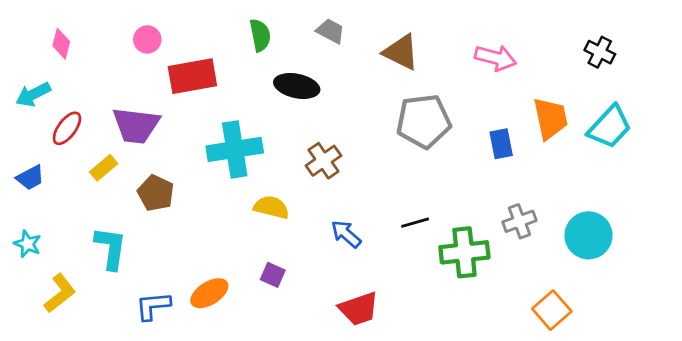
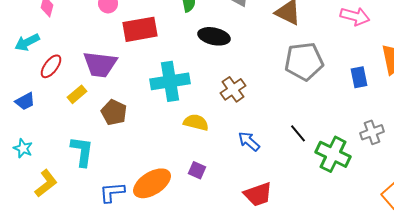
black line: (415, 223) -> (298, 133), turned 66
green cross: (464, 252) -> (333, 154), turned 32
orange ellipse: (209, 293) -> (152, 183), size x1.4

